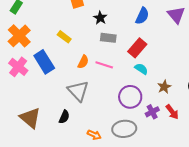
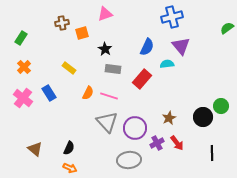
orange cross: (19, 36) -> (24, 67), size x0.6
blue rectangle: (44, 62) -> (49, 93), size x0.7
cyan semicircle: (141, 69) -> (167, 64), moved, turned -40
gray triangle: (78, 91) -> (107, 122), moved
brown triangle: (30, 118) -> (35, 149), size x0.7
orange arrow: (94, 135) -> (70, 168), moved

